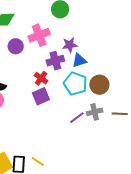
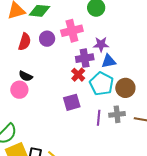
red cross: (41, 78) -> (78, 75), moved
purple square: (41, 96) -> (72, 102), moved
purple line: (77, 118) -> (99, 118), turned -56

